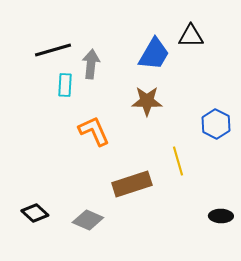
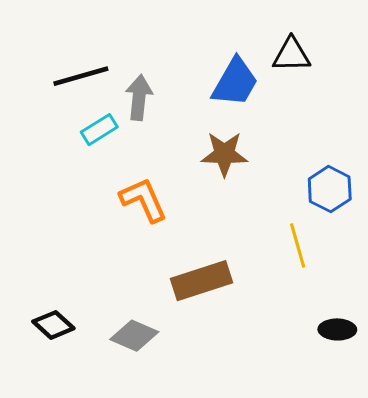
cyan rectangle: (65, 85) -> (99, 130), turned 55
yellow line: (178, 161) -> (298, 246), moved

